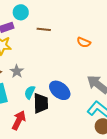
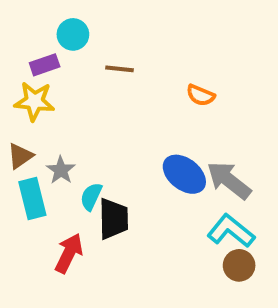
gray star: (17, 71) -> (61, 170), moved
blue ellipse: (60, 90) -> (184, 174), moved

